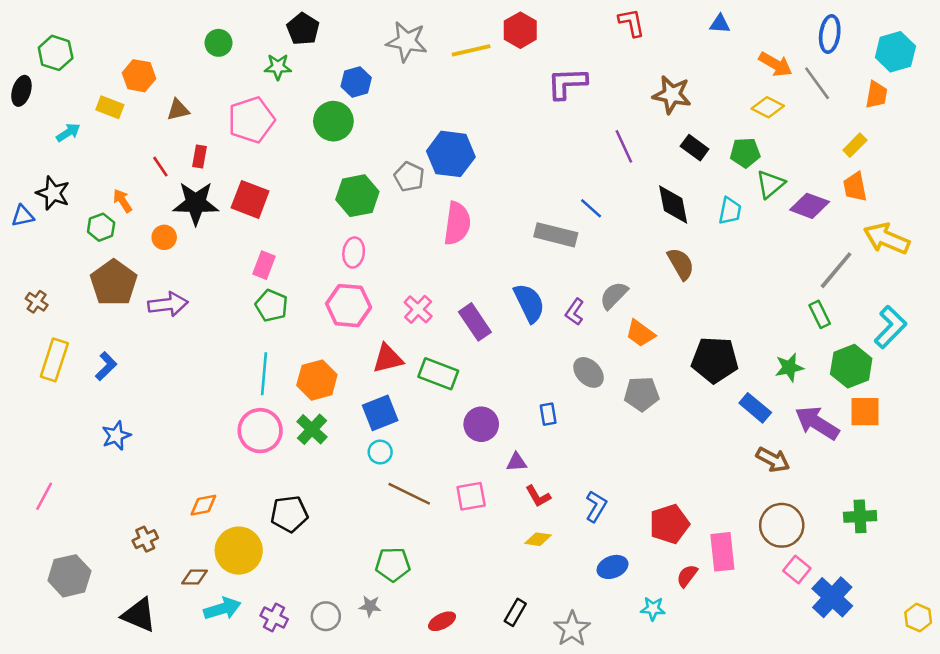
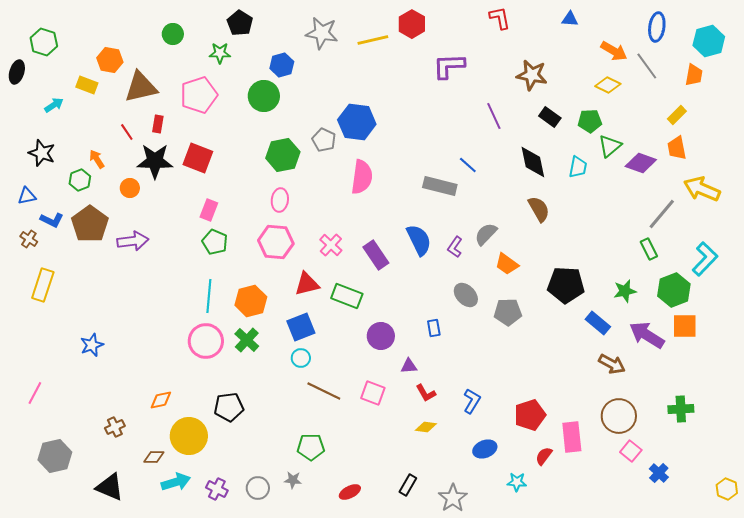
brown triangle: (178, 110) -> (141, 87), size x1.8
blue triangle: (23, 216) -> (27, 196), moved
blue L-shape: (106, 366) -> (52, 220), moved, turned 70
pink square: (471, 496) -> (373, 393), turned 30
blue cross: (832, 597) -> (659, 473), size x0.6

